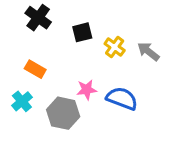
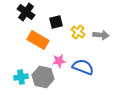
gray arrow: (148, 51) -> (101, 35), turned 147
orange rectangle: (35, 69) -> (38, 40), moved, size x1.5
cyan cross: (22, 101) -> (21, 77), moved, turned 32

